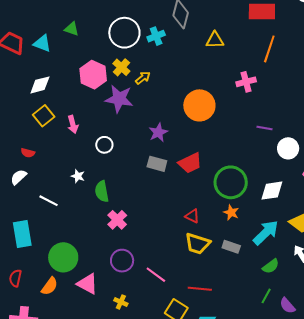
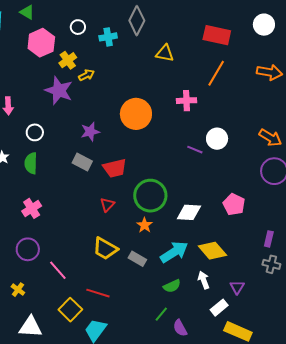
white circle: (124, 33) -> (78, 27), size x0.5
pink hexagon: (93, 75) -> (41, 43), moved
white circle: (288, 148) -> (217, 139), moved
green semicircle: (102, 191) -> (31, 163), moved
red triangle: (192, 216) -> (107, 205), moved, turned 35

